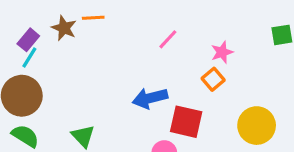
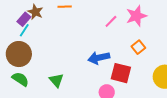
brown star: (64, 28) -> (35, 12), moved
pink star: (222, 52) -> (136, 16), moved, size x1.5

